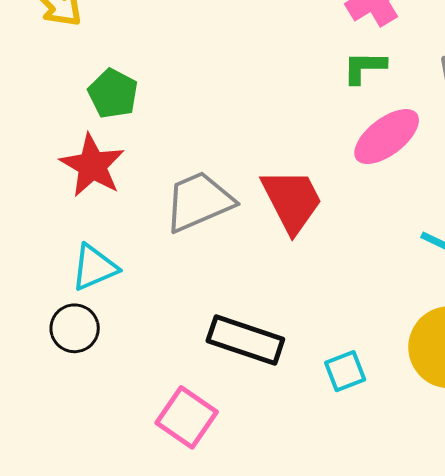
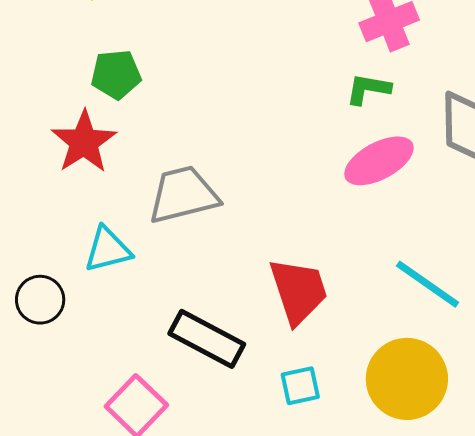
green pentagon: (113, 94) -> (116, 74), turned 30
red trapezoid: (292, 201) -> (298, 291), moved
cyan triangle: (94, 267) -> (108, 250), moved

